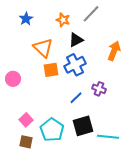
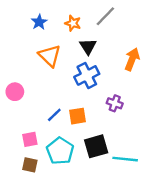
blue star: (26, 19) -> (39, 22), moved
black triangle: (76, 40) -> (88, 46), turned -35
orange square: (51, 70) -> (78, 116), moved
blue line: (76, 98) -> (54, 115), moved
pink square: (26, 120) -> (30, 139), turned 32

